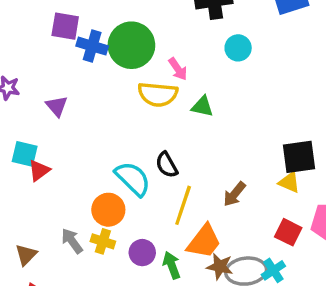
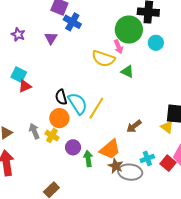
green circle: (131, 45) -> (129, 30), moved
purple triangle: (57, 106) -> (51, 38), moved
black semicircle: (167, 165) -> (61, 97), moved
yellow line: (183, 205) -> (96, 108), moved
red square: (288, 232) -> (168, 163), moved
cyan cross: (273, 270) -> (147, 158), moved

